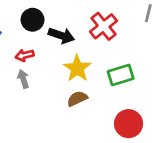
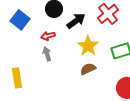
black arrow: (61, 36) -> (76, 21), turned -54

